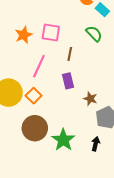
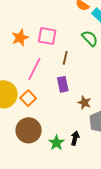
green star: (63, 140) -> (56, 143), size x0.7
black arrow: (96, 144) -> (75, 138), moved

